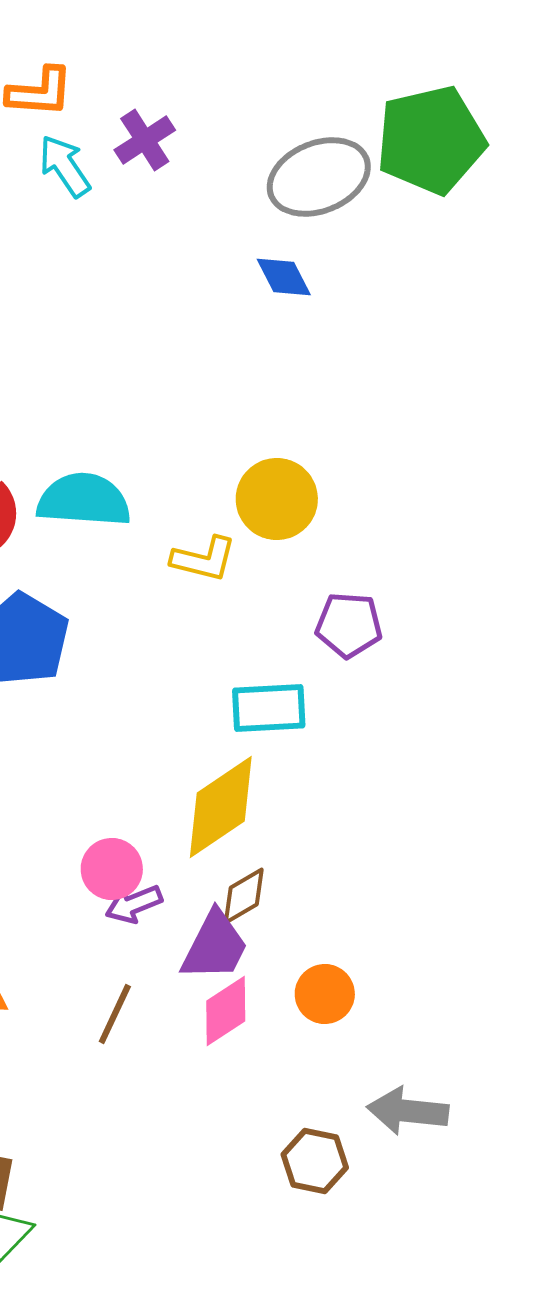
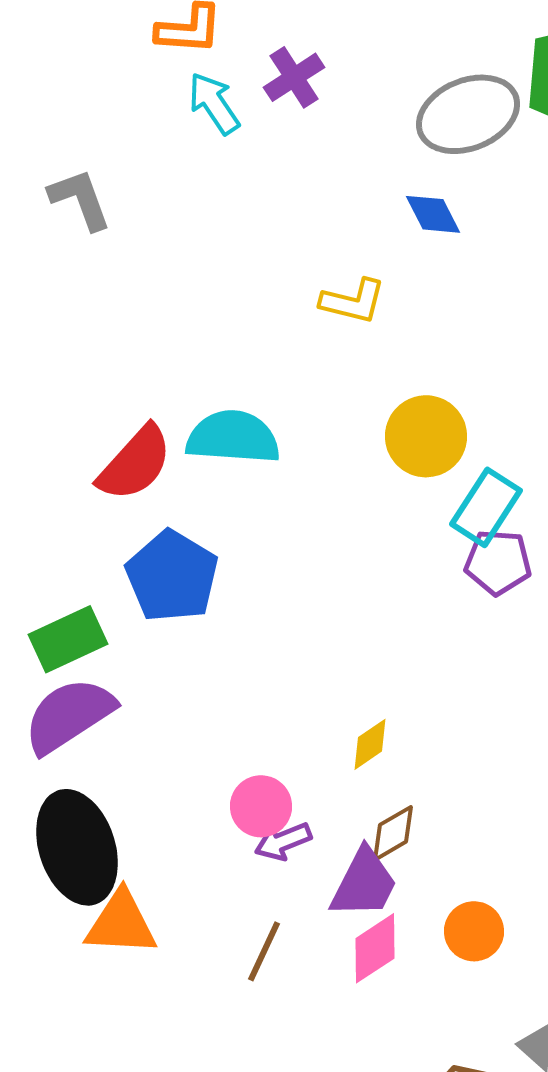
yellow L-shape: (204, 559) -> (353, 301), moved
cyan rectangle: (269, 708) -> (486, 507), moved, turned -54
yellow diamond: (221, 807) -> (370, 744), size x0.5

